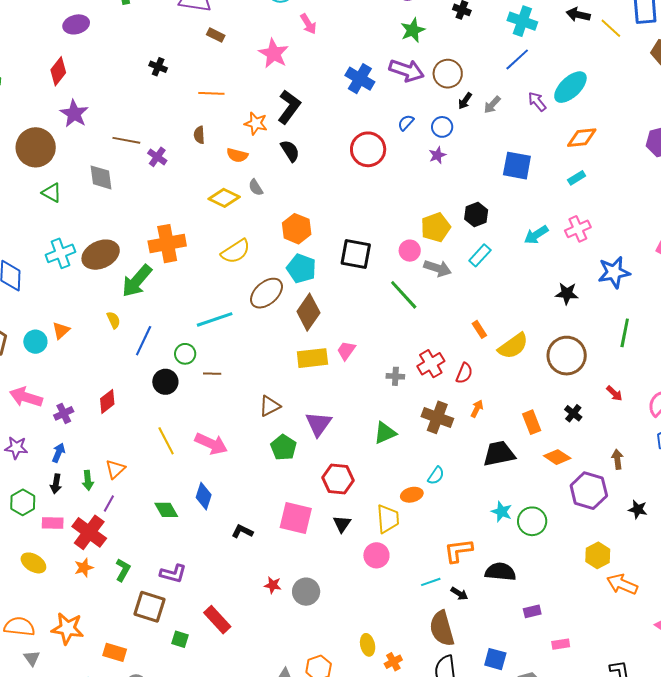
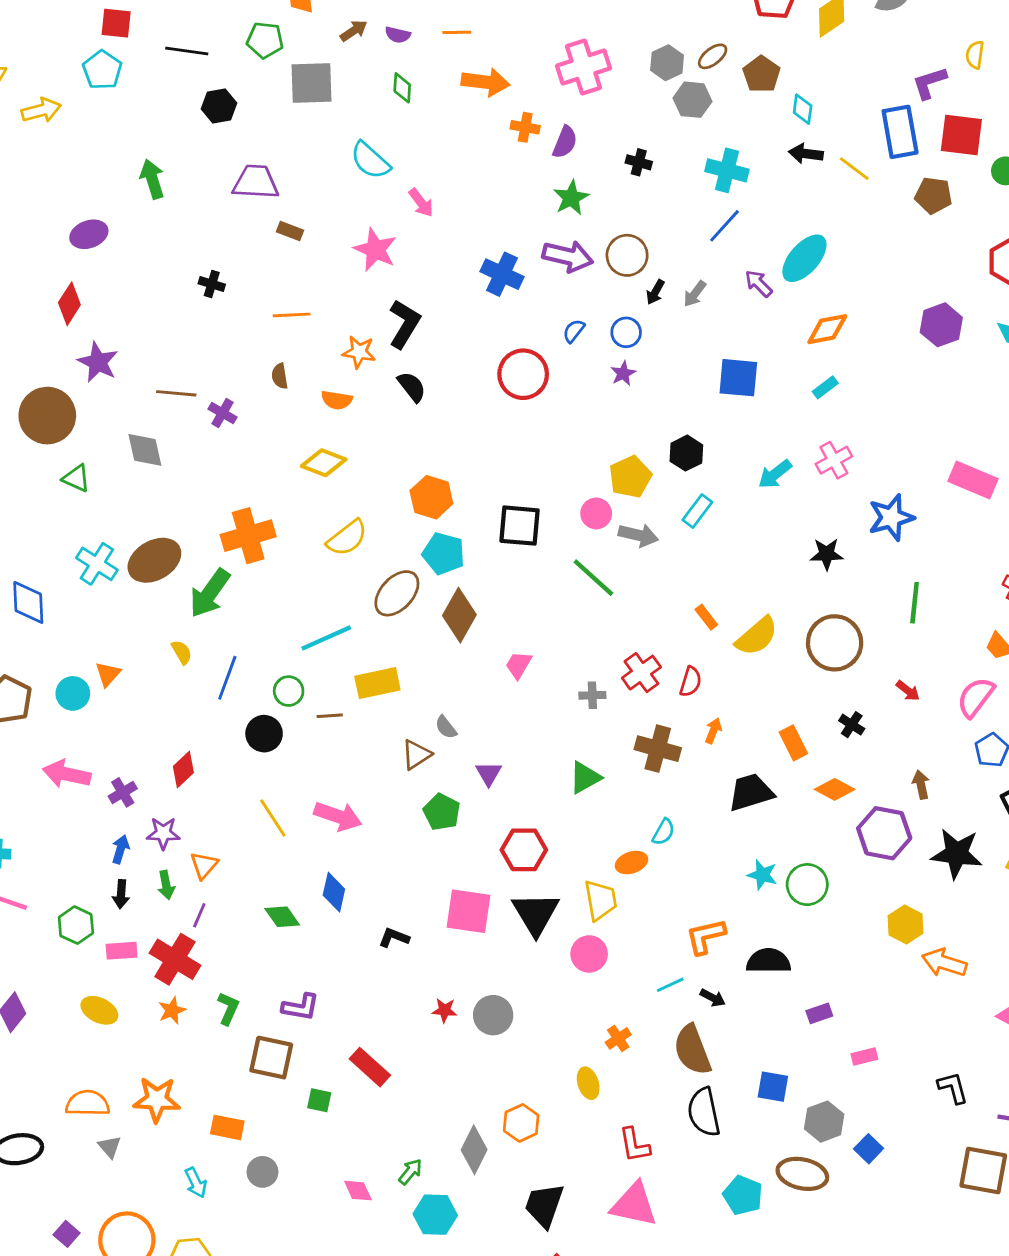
gray semicircle: (256, 187) -> (446, 727), moved
cyan cross: (60, 253) -> (97, 564), turned -32
yellow rectangle: (312, 358) -> (377, 683), moved
purple triangle: (318, 424) -> (489, 774), size x0.7
purple star: (16, 448) -> (163, 833), moved
black star: (638, 509) -> (957, 854), size x1.8
black triangle: (342, 524) -> (536, 914), size x1.8
orange cross: (393, 662) -> (618, 1038), moved

